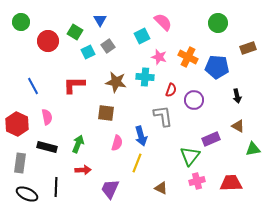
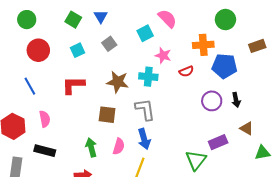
green circle: (21, 22) -> (27, 20), moved
green square: (75, 32) -> (73, 20), moved
red circle: (48, 41) -> (38, 50), moved
cyan square: (88, 52) -> (77, 50), moved
orange cross: (188, 57) -> (203, 45), moved, turned -30
red semicircle: (171, 90) -> (186, 71), moved, turned 48
black arrow: (237, 96) -> (236, 100), moved
purple circle: (194, 100) -> (212, 101), moved
gray L-shape: (163, 116) -> (145, 109), moved
green arrow: (78, 144) -> (91, 147), moved, turned -36

